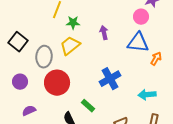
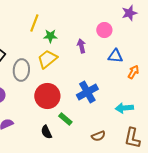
pink circle: (141, 17) -> (104, 30), moved
blue triangle: (138, 43) -> (115, 56), size x0.7
red circle: (57, 83) -> (47, 96), moved

